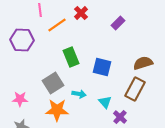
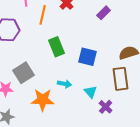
orange line: (57, 25) -> (43, 15), turned -42
gray square: (53, 83) -> (24, 73), moved
brown rectangle: (135, 89) -> (121, 79), turned -35

